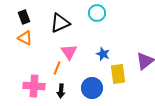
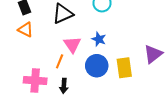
blue star: (103, 54) -> (99, 39), moved
blue circle: (92, 88) -> (97, 66), moved

